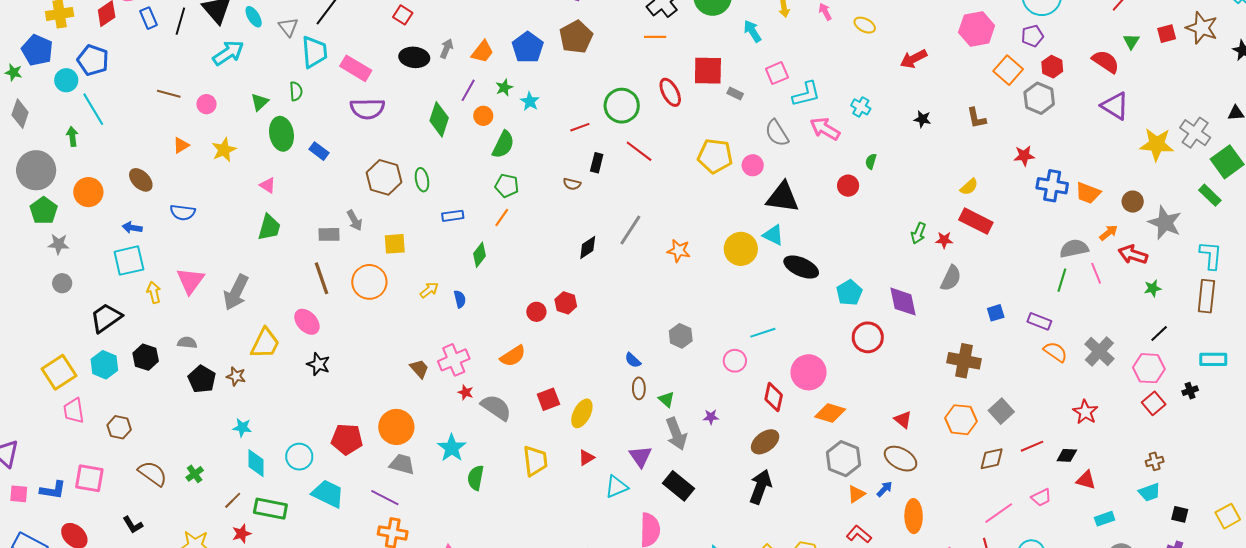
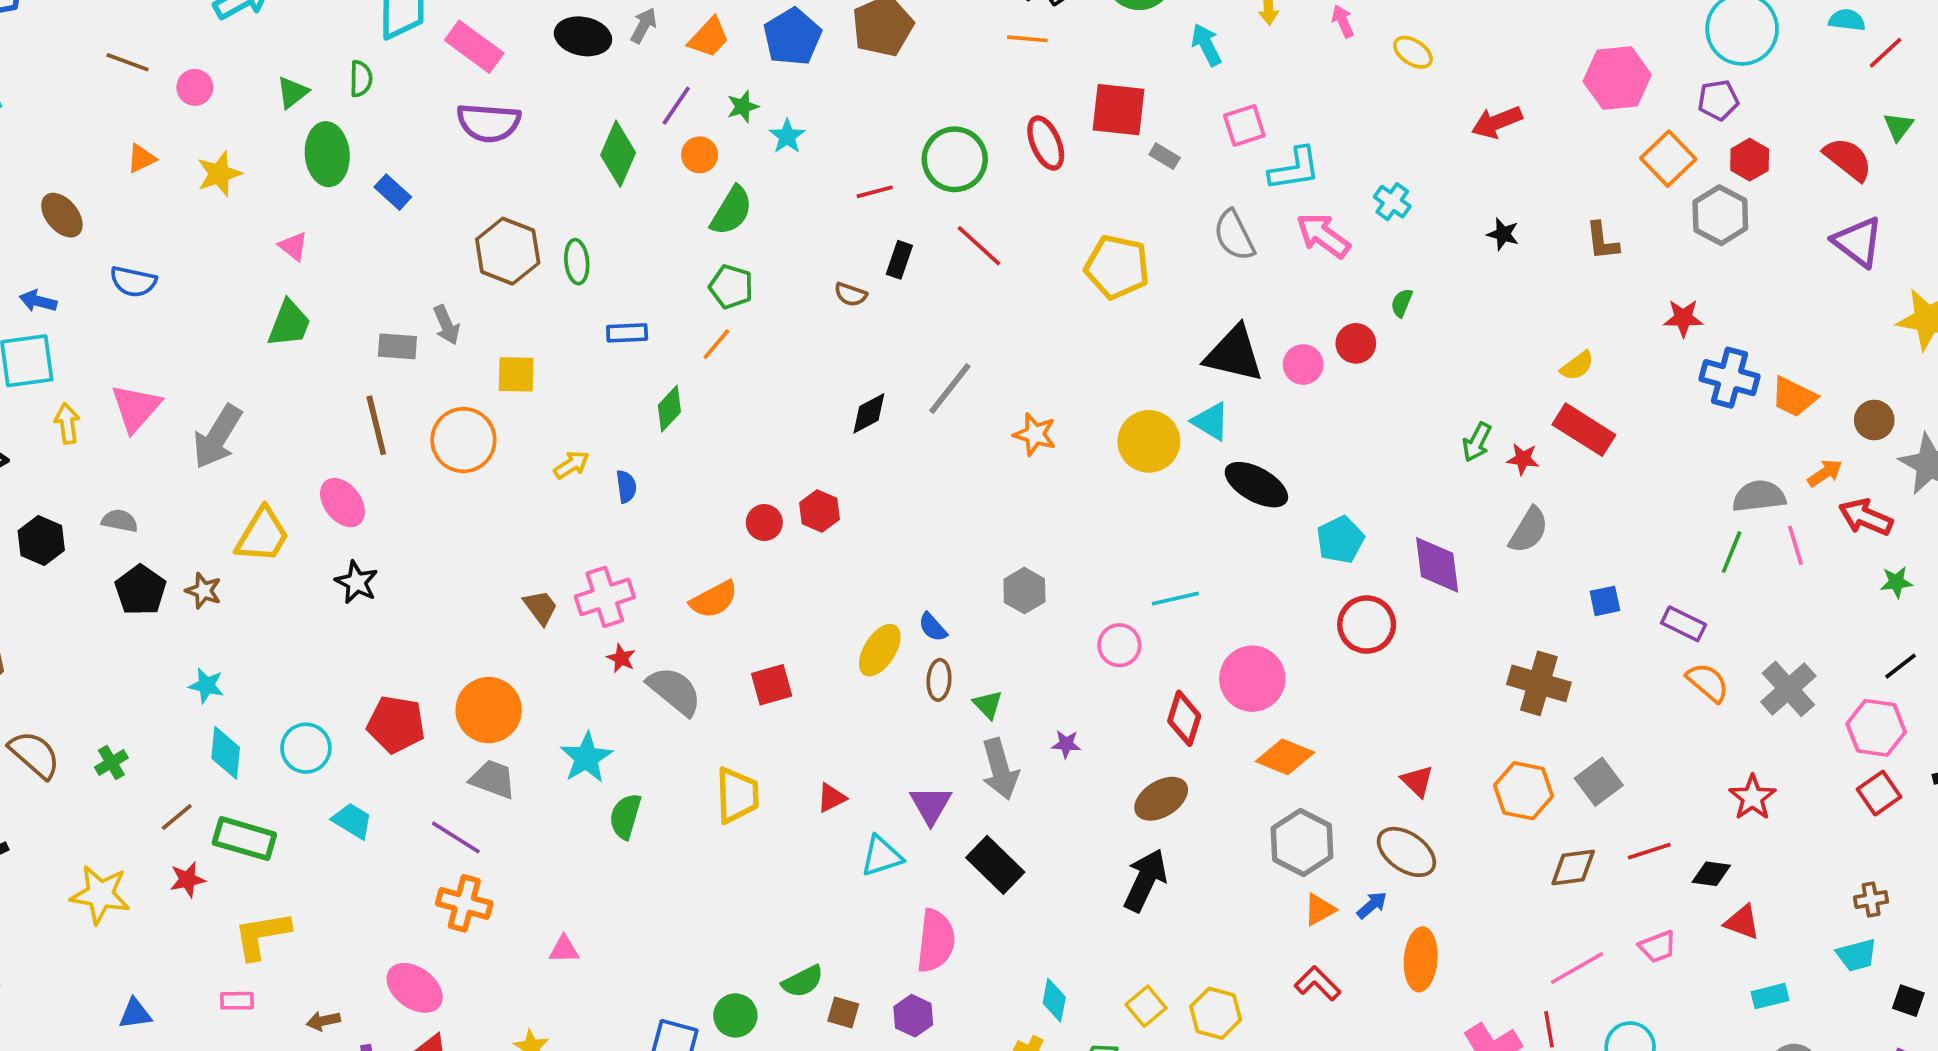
pink circle: (753, 165) -> (1303, 365), moved
yellow ellipse: (582, 413) -> (880, 650), moved
cyan trapezoid: (328, 494) -> (352, 821), size x0.7

